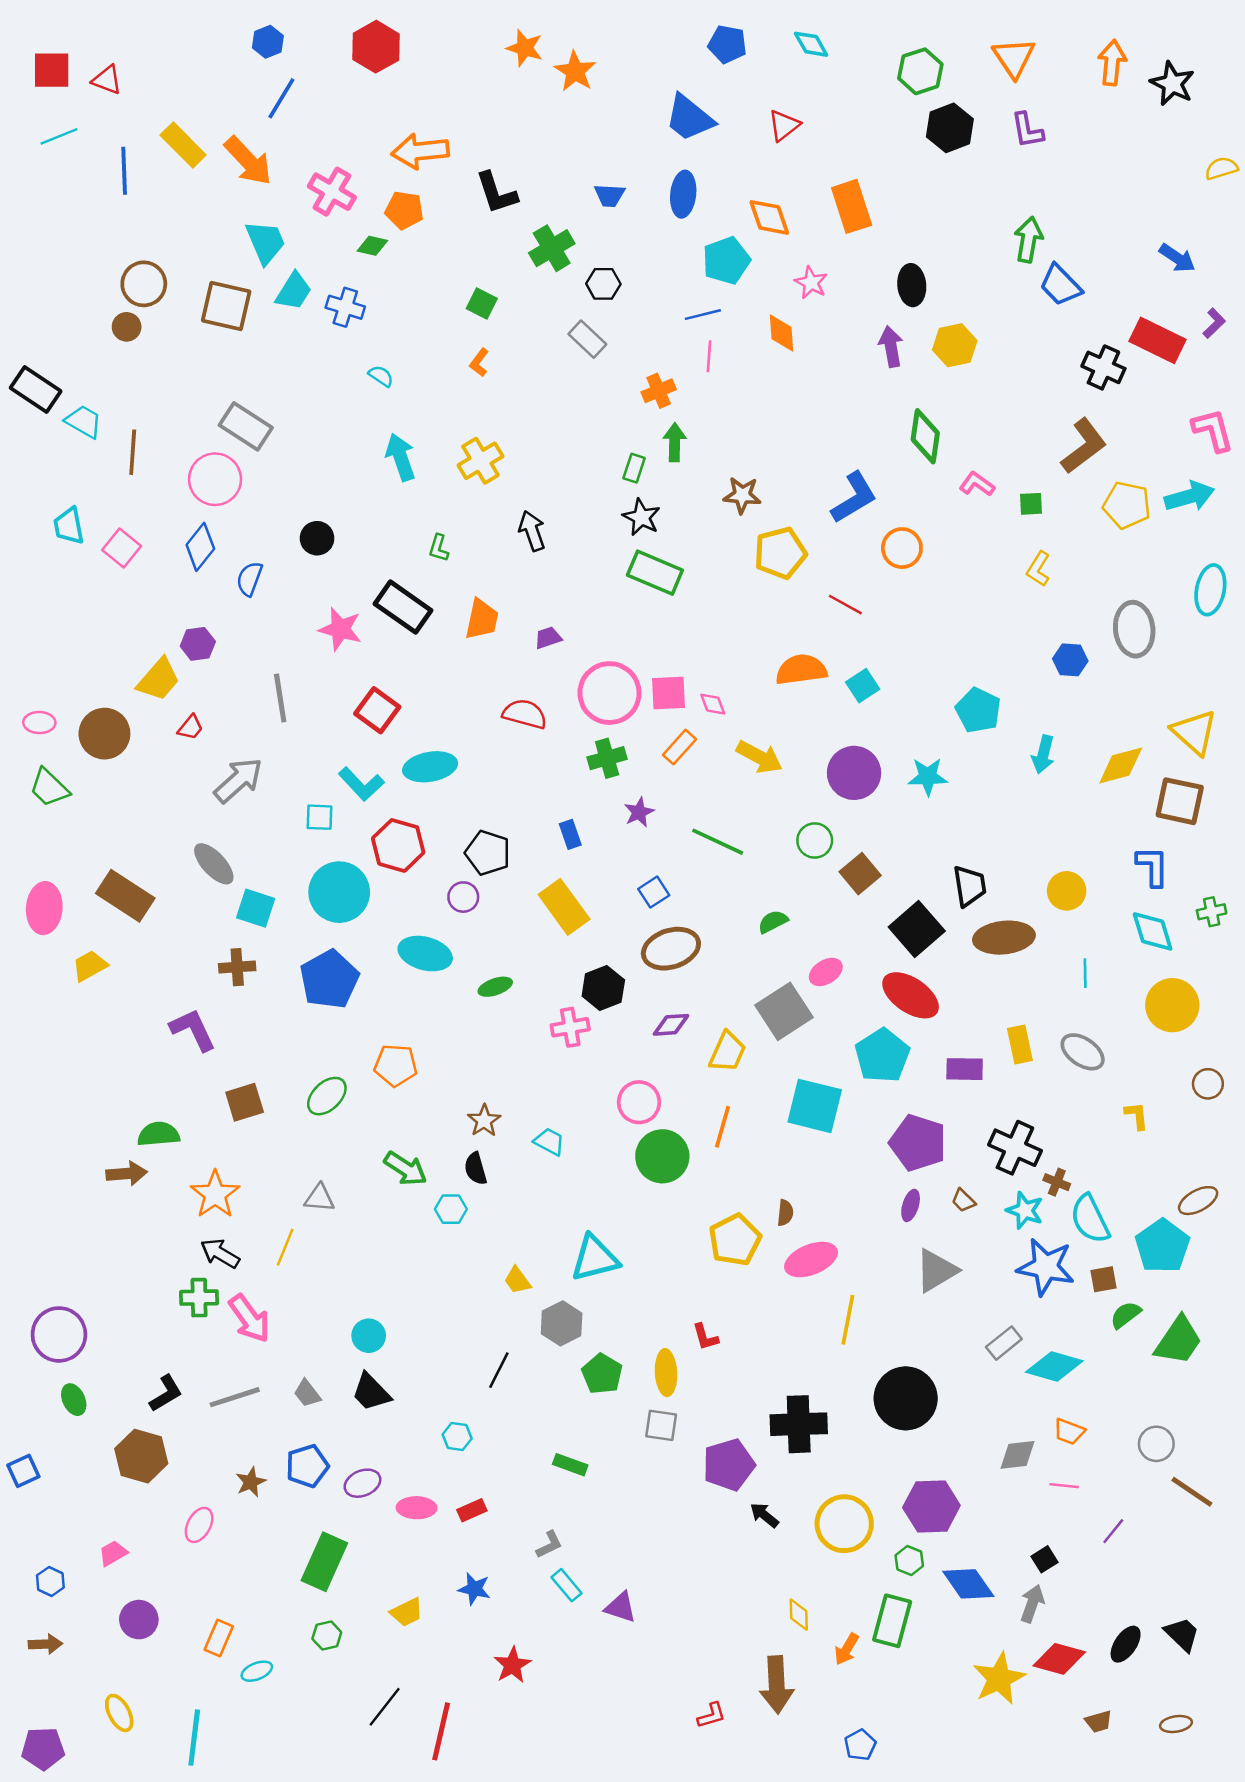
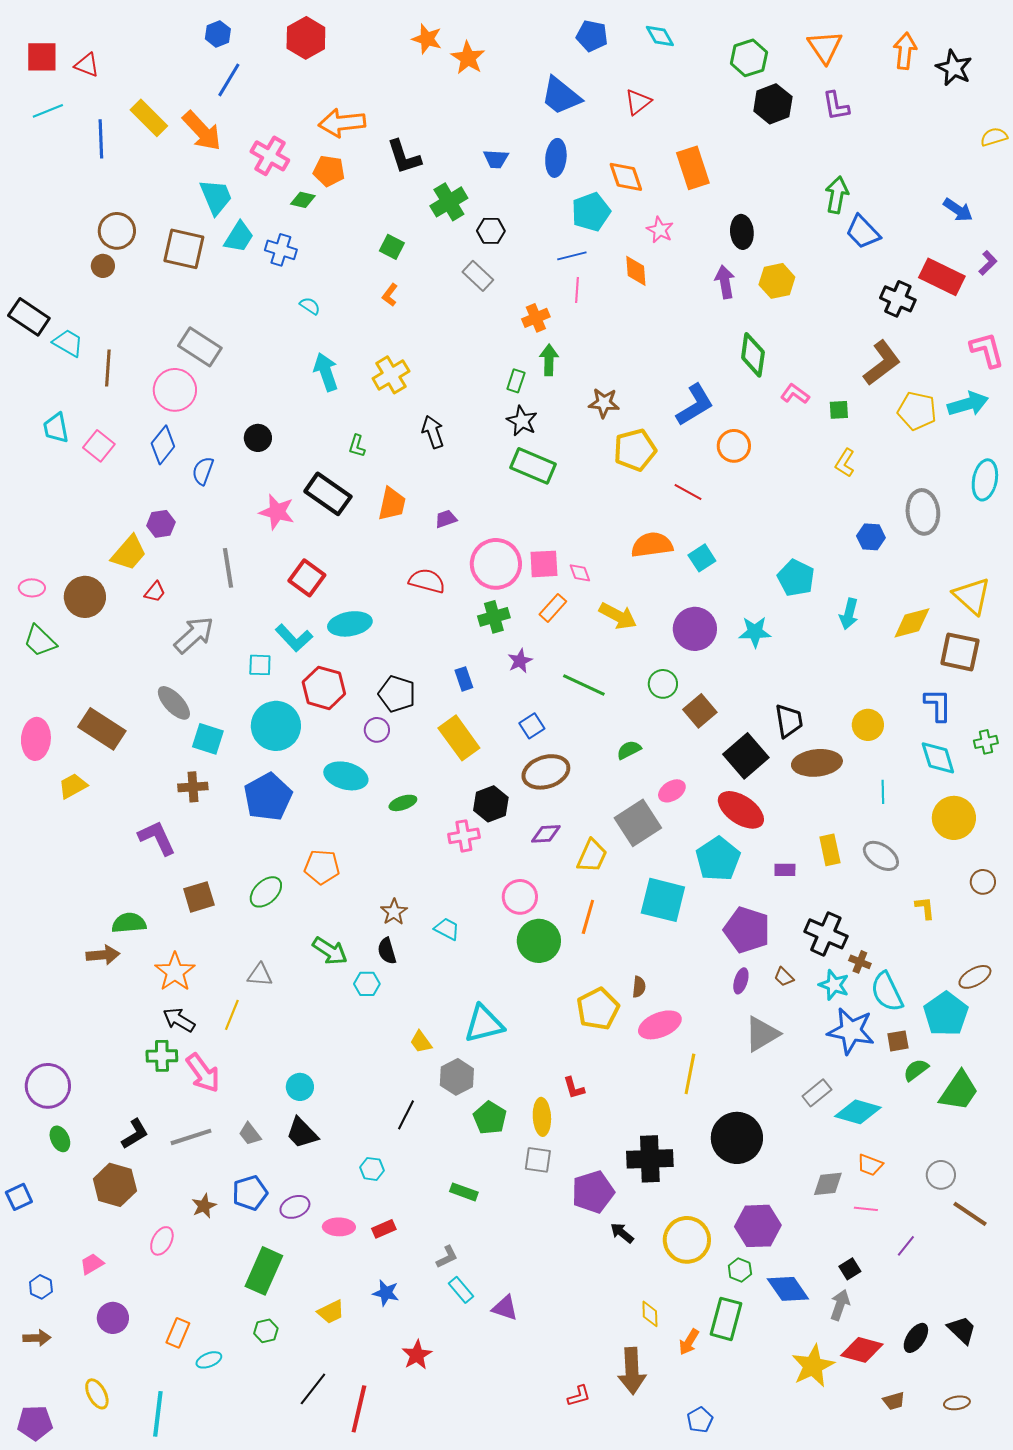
purple rectangle: (965, 1069) -> (785, 870), size x0.7

